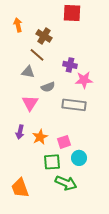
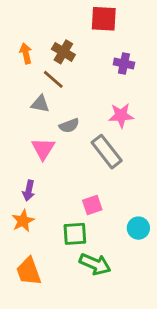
orange arrow: (18, 25) -> (26, 53), moved
purple cross: (70, 65) -> (124, 63), moved
gray rectangle: (74, 105) -> (107, 152), turned 45
orange star: (40, 137) -> (23, 221), moved
cyan circle: (79, 158) -> (138, 228), moved

